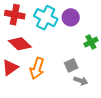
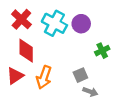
red cross: (15, 15) -> (21, 19), turned 30
red diamond: (20, 44) -> (26, 51), turned 45

